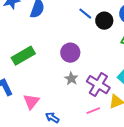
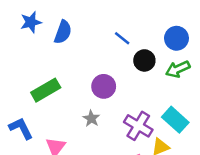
black circle: (104, 21) -> (144, 60), moved
gray star: (71, 79) -> (91, 118), moved

